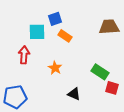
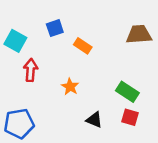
blue square: (55, 19) -> (55, 28), moved
cyan square: (37, 32) -> (15, 41), moved, turned 30
red square: (112, 88) -> (130, 117), moved

